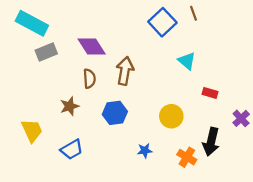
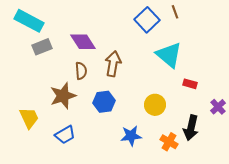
cyan triangle: (187, 61) -> (169, 55), size x1.6
brown star: (69, 106) -> (63, 96), size x1.5
blue star: (145, 151) -> (131, 136), size x1.5

